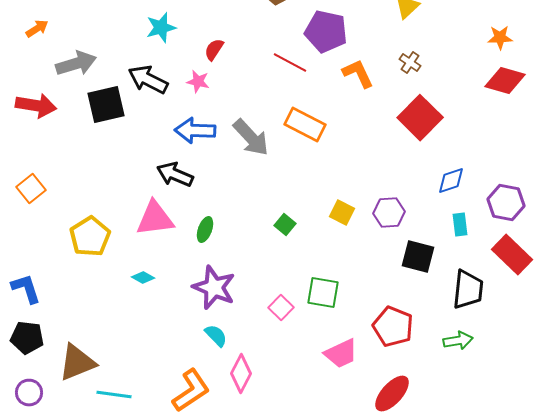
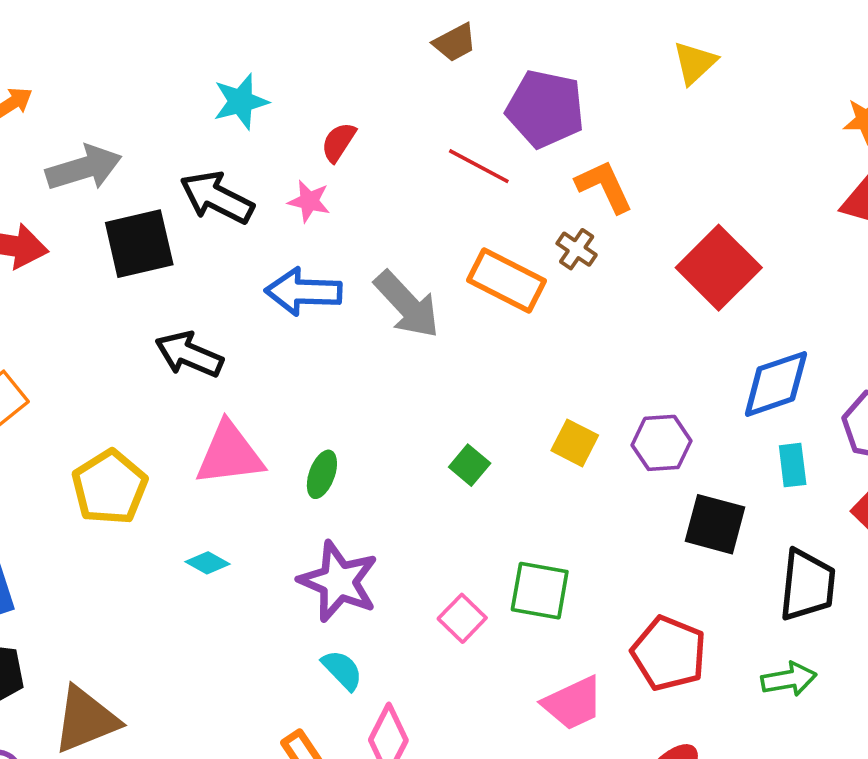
brown cross: (410, 62) -> (577, 249), moved
black arrow: (175, 174) -> (189, 354), moved
blue diamond: (451, 180) -> (776, 384), size x1.4

